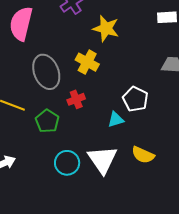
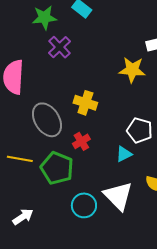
yellow star: (106, 28) -> (132, 70), moved
green pentagon: (47, 121) -> (57, 168), size x1.4

